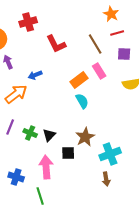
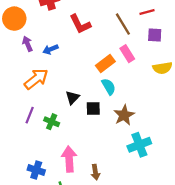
blue arrow: (35, 75) -> (50, 49), moved
black triangle: (49, 135) -> (72, 98), moved
brown star: (85, 137) -> (124, 115), moved
black square: (68, 153) -> (93, 109), moved
brown arrow: (106, 179) -> (95, 172), moved

